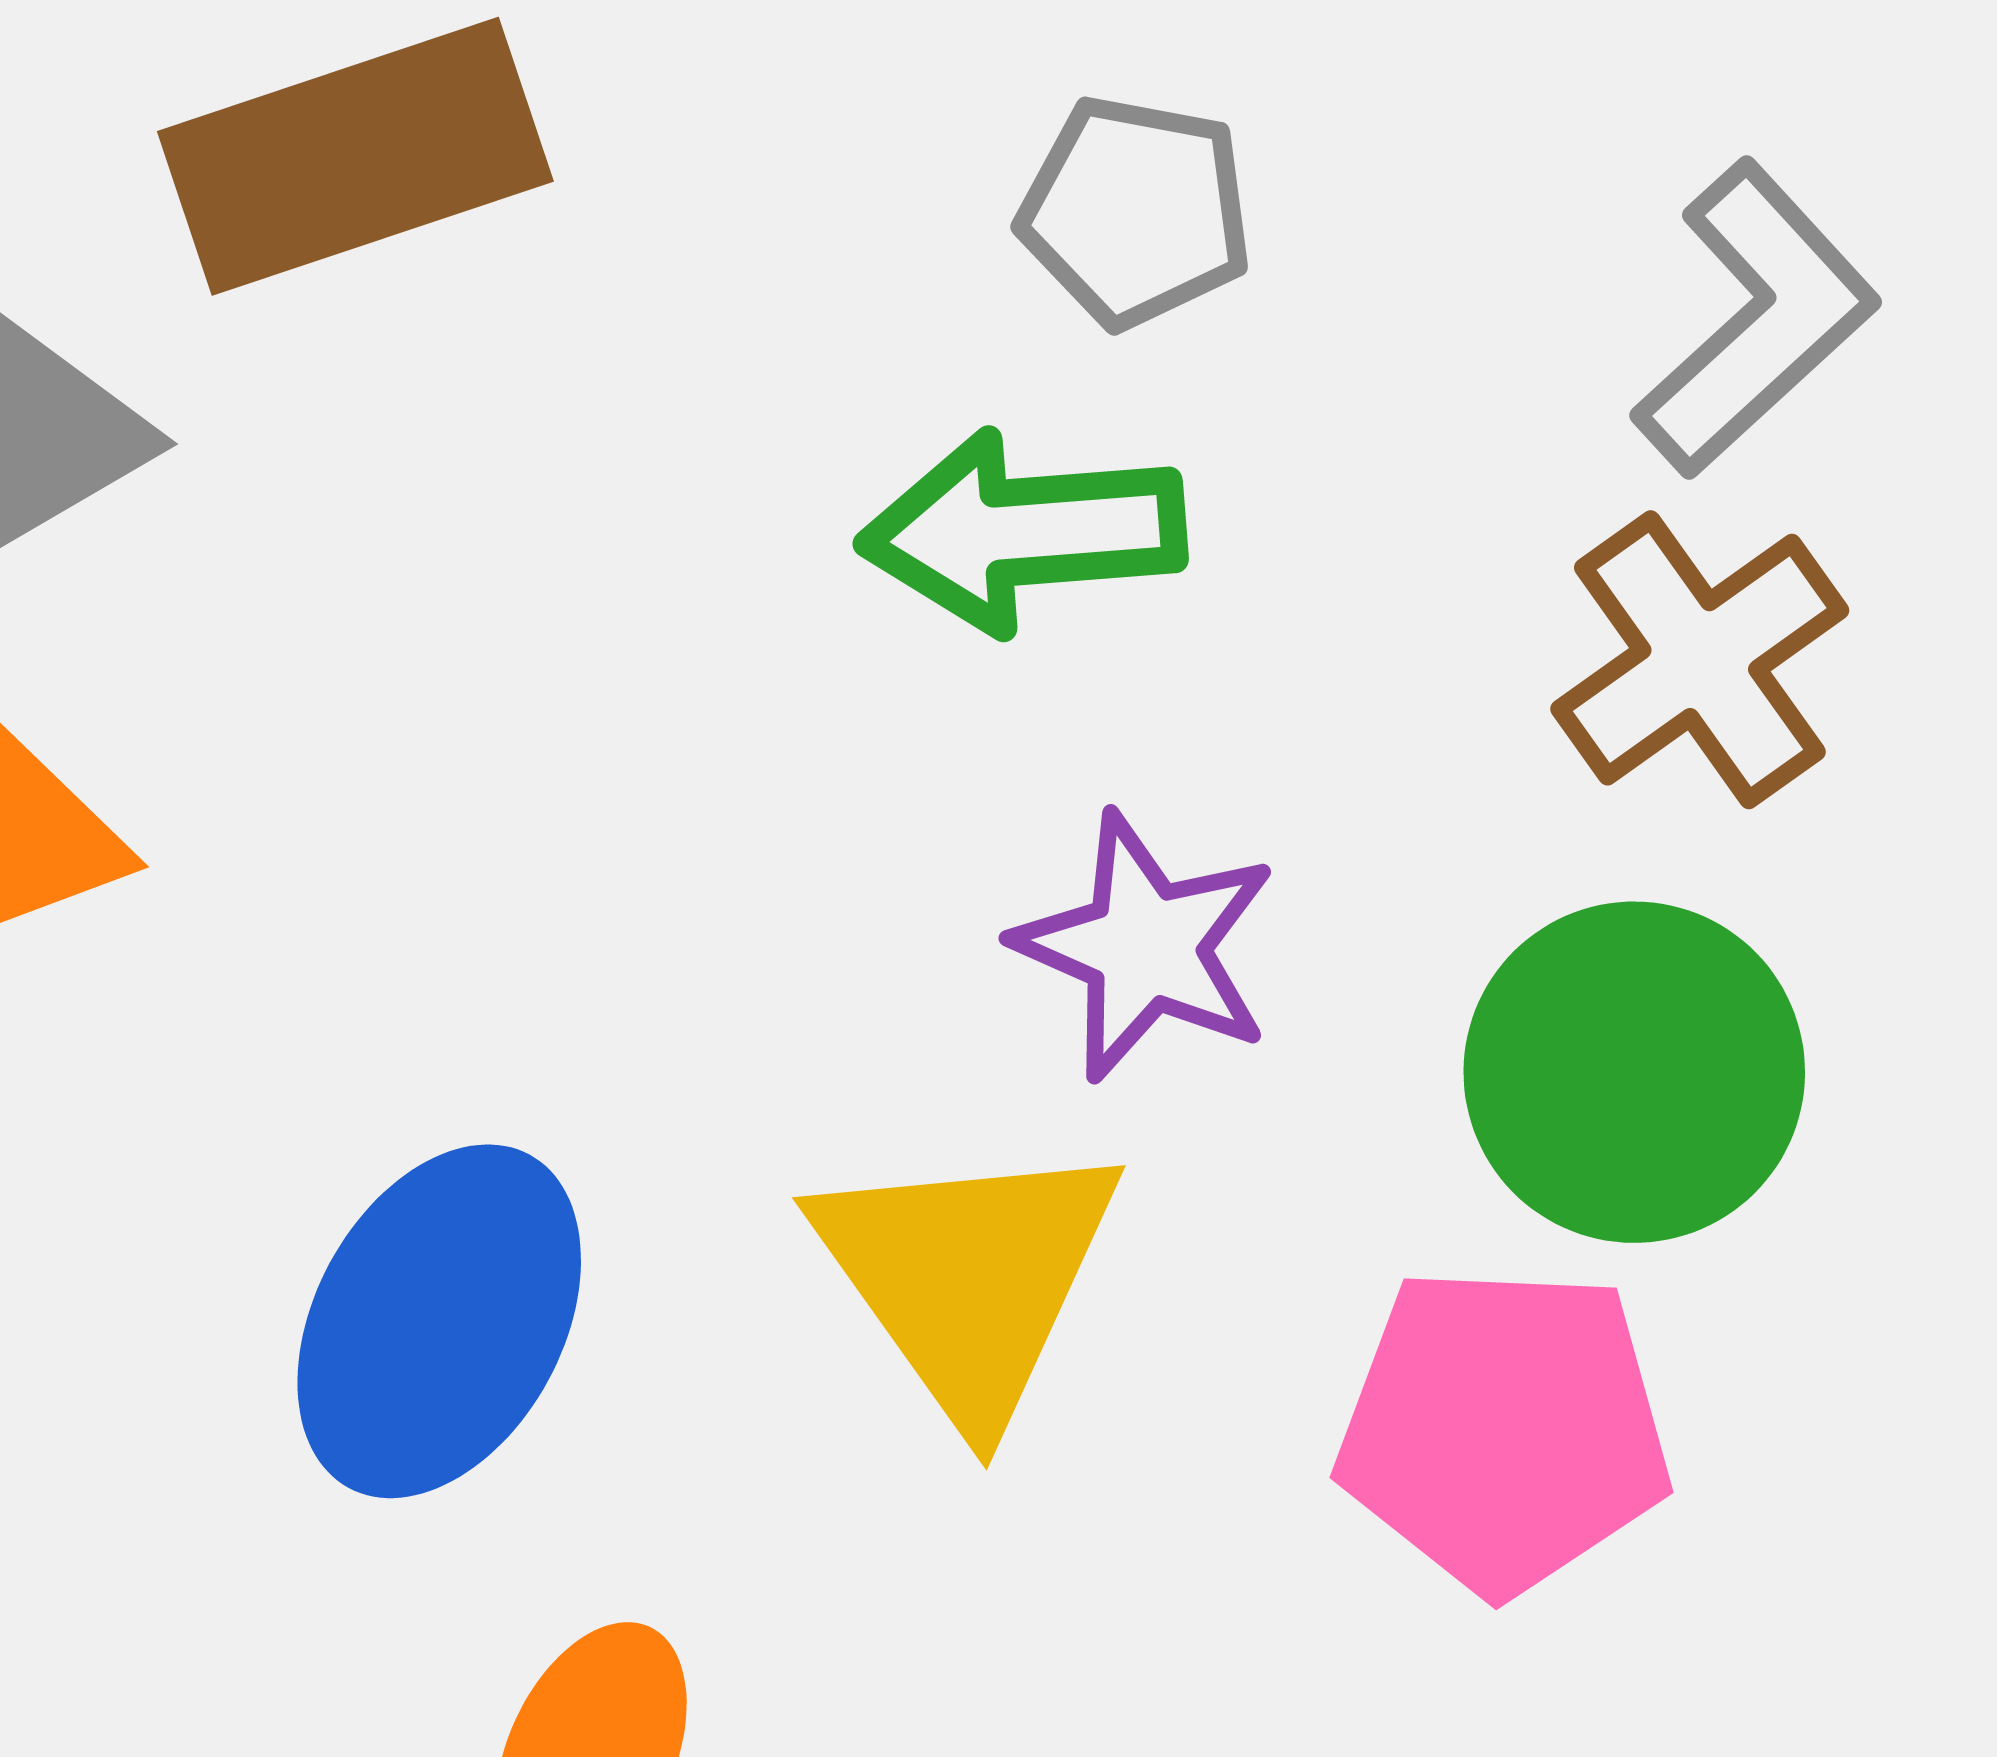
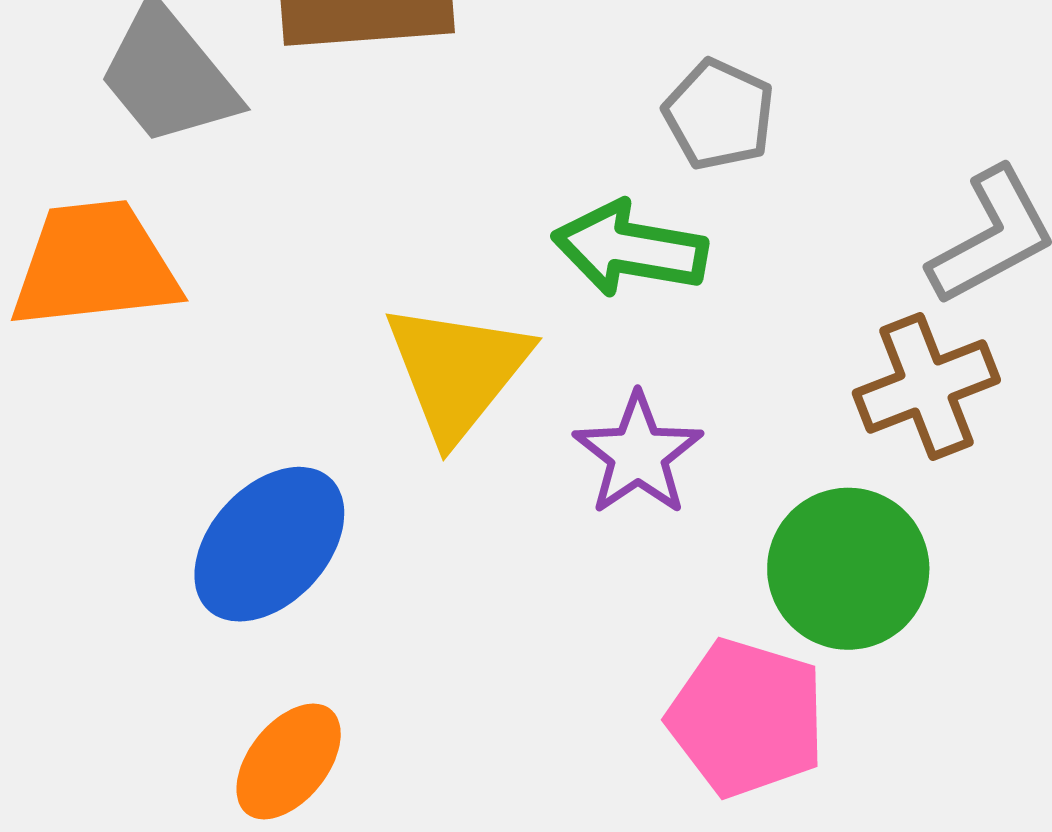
yellow triangle: (968, 1278) -> (457, 371), moved

